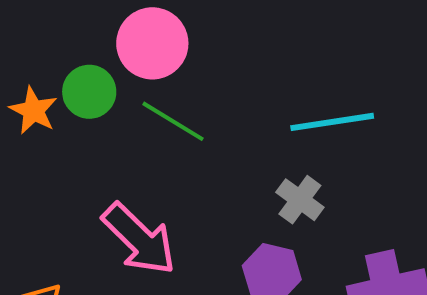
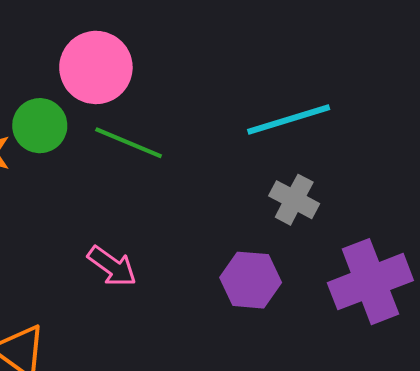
gray cross: (300, 200) -> (294, 200), moved
pink arrow: (139, 239) -> (112, 266), size x0.6

